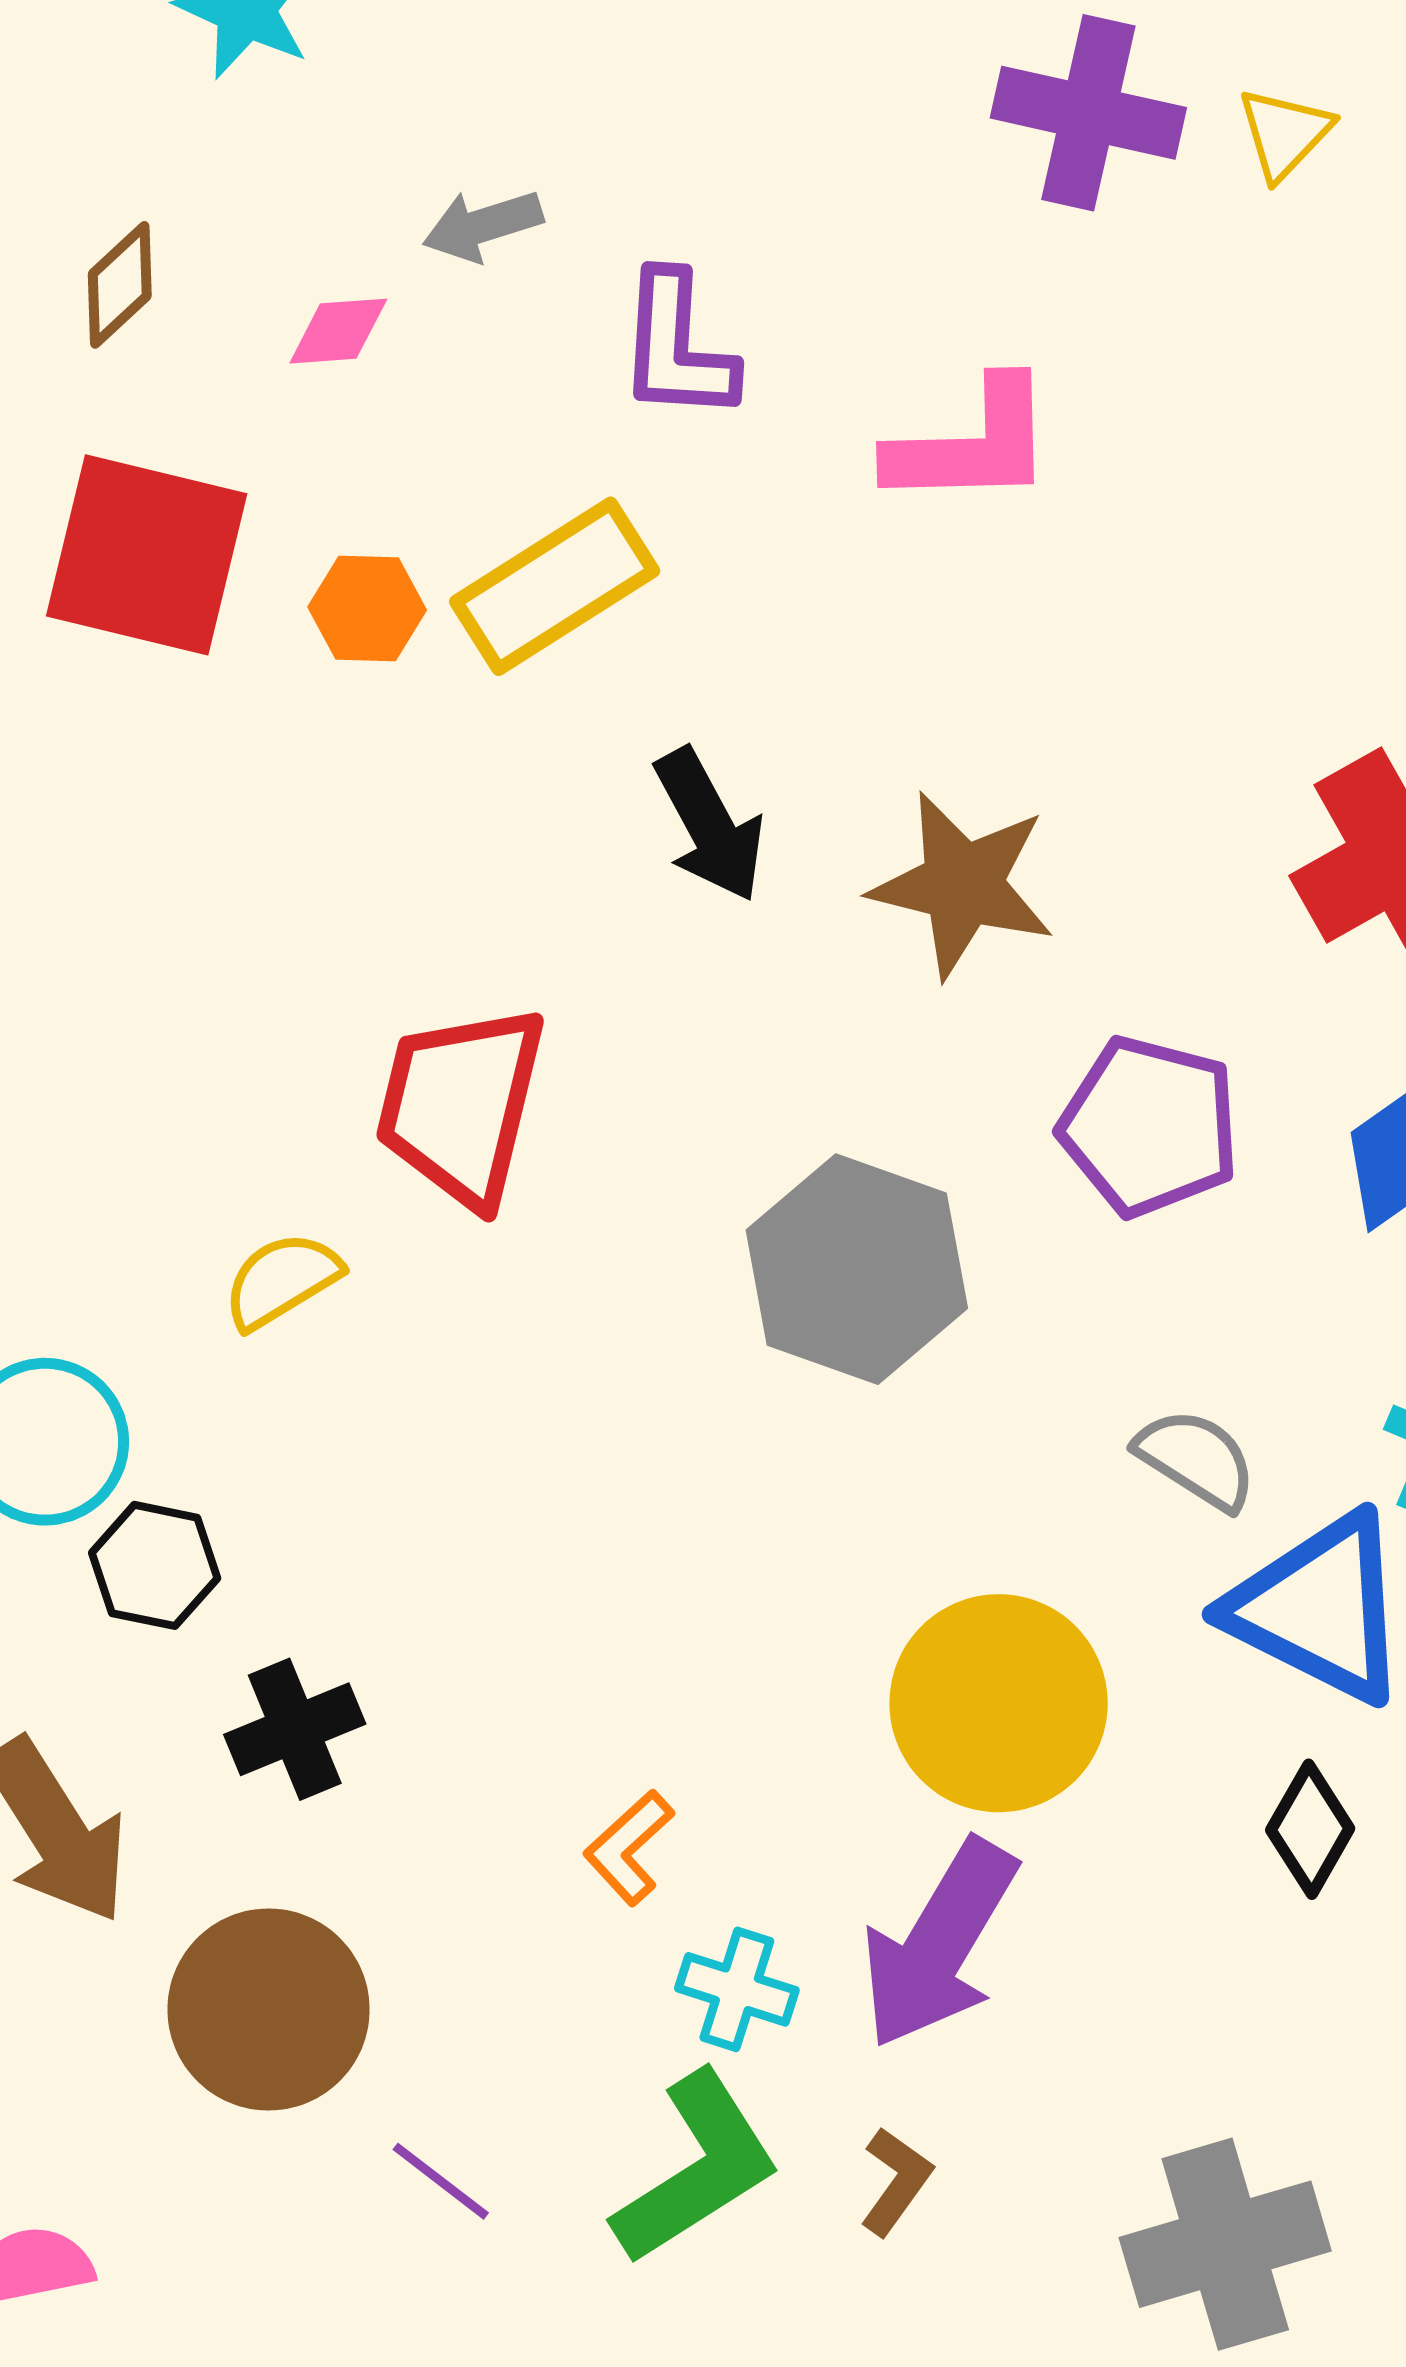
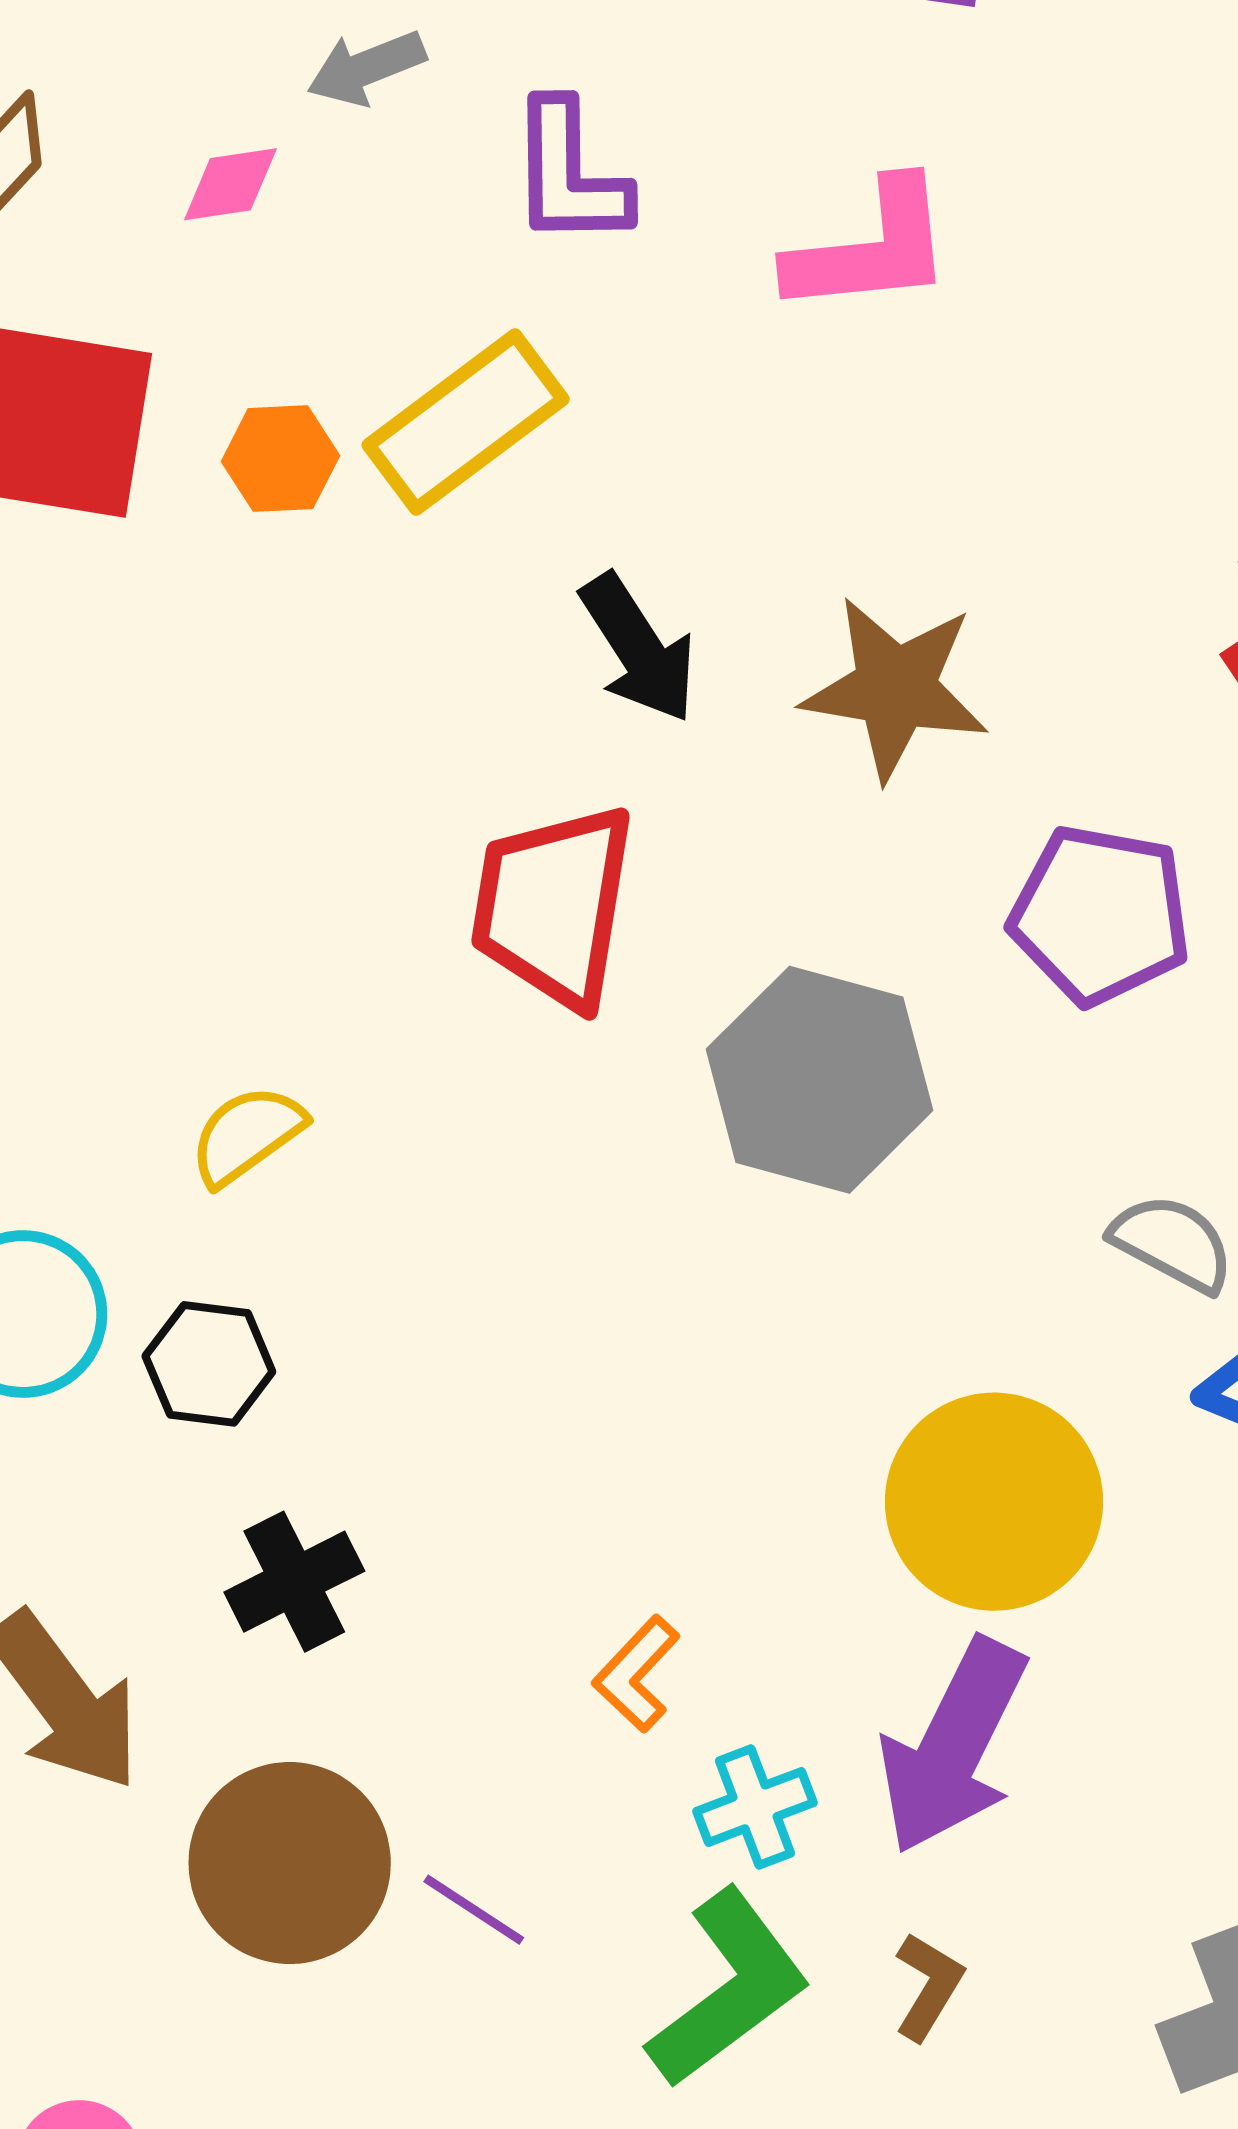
red trapezoid: (461, 1105) -> (553, 906), moved
black hexagon: (155, 1565) -> (209, 1364), moved
cyan cross: (737, 1989) -> (755, 1807), turned -34
purple line: (441, 2181) -> (474, 1910), moved

